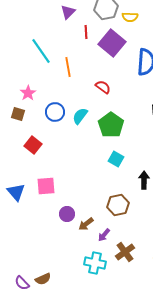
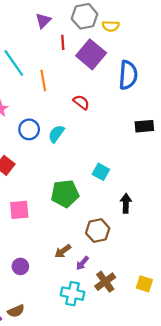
green pentagon: (111, 125) -> (65, 194), moved, turned 30
cyan square: (116, 159) -> (101, 172), moved
purple circle: (67, 214) -> (20, 266), moved

